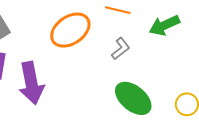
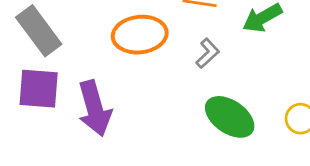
orange ellipse: (70, 30) -> (140, 35), turned 33

